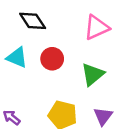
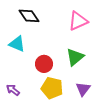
red circle: (52, 59) -> (44, 64), moved

